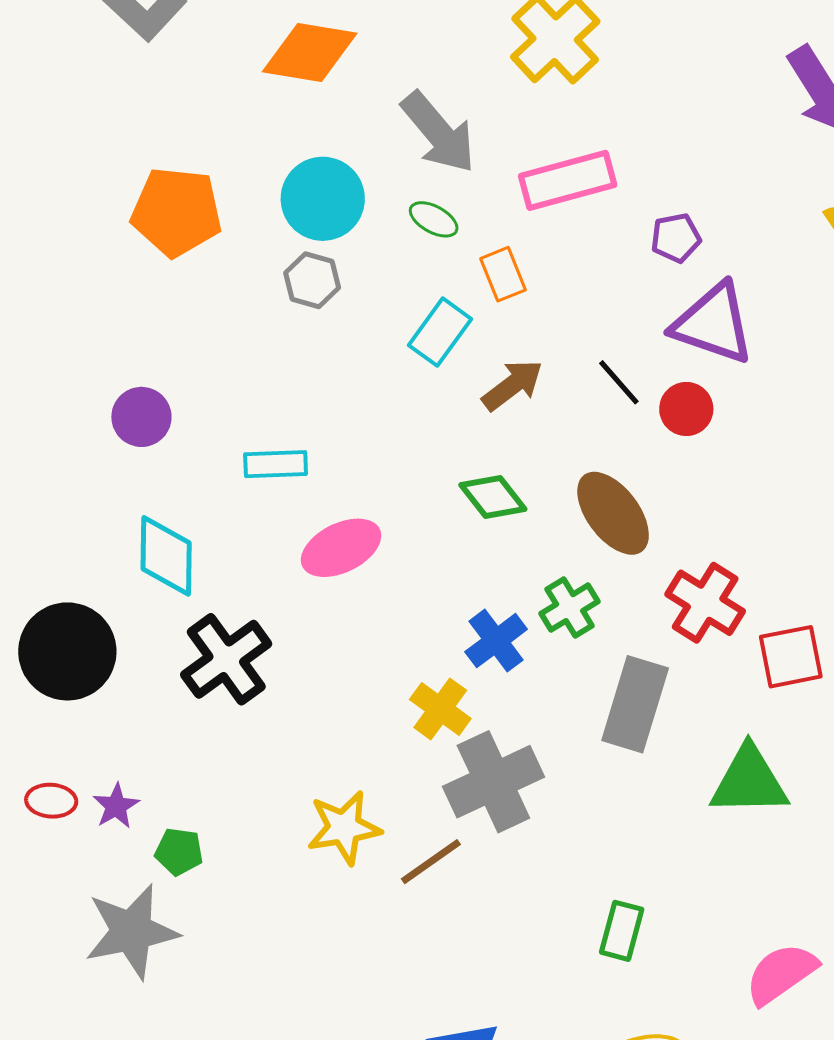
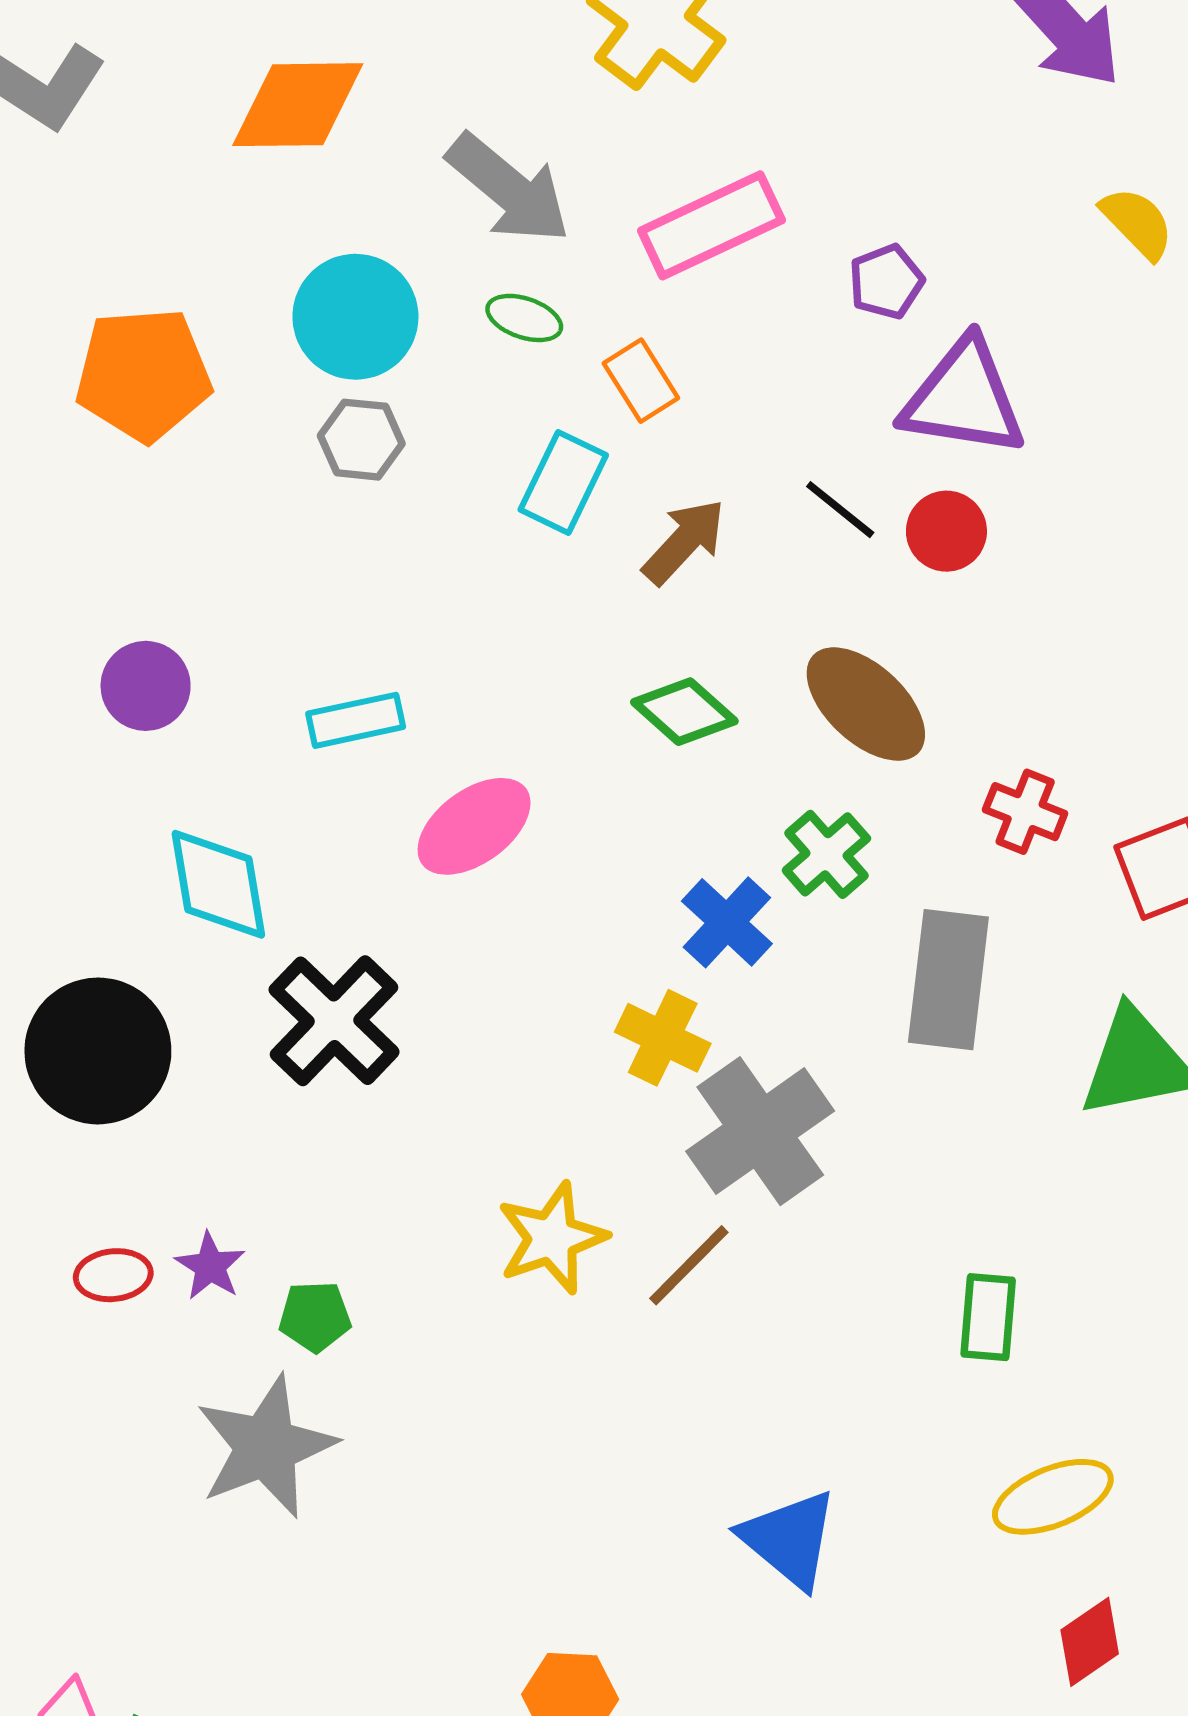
red cross: (705, 603) -> (1025, 812), size x0.7

